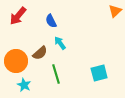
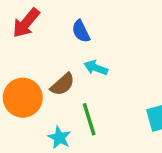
cyan arrow: (60, 43) -> (96, 68), turned -32
cyan star: (24, 85) -> (59, 138), moved

